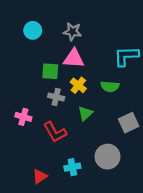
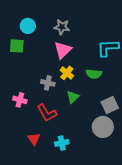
pink triangle: (74, 58) -> (63, 50), turned -48
green square: (50, 71) -> (17, 46), moved
gray circle: (108, 157) -> (103, 127), moved
red triangle: (40, 176) -> (34, 139), moved, turned -32

